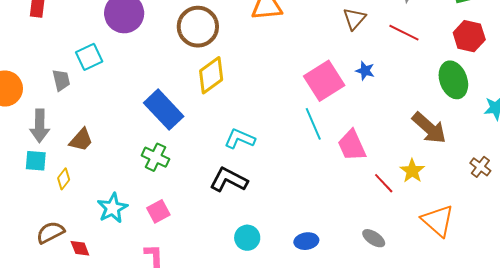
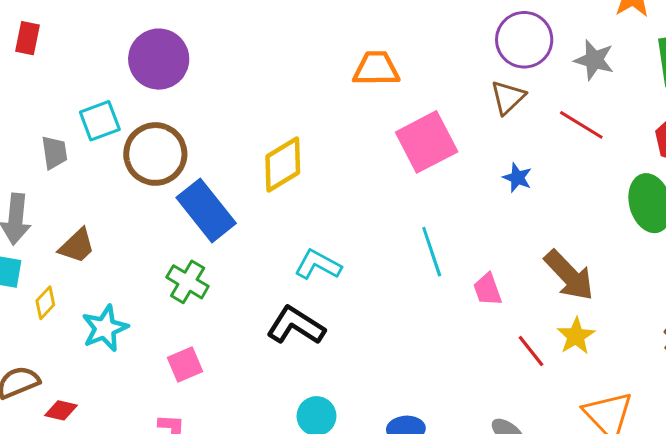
brown circle: (198, 27) -> (155, 154), moved
pink square: (324, 81) -> (427, 142), moved
brown arrow: (429, 128) -> (569, 275), moved
pink trapezoid: (352, 145) -> (488, 289), size x0.7
cyan star: (112, 208) -> (105, 328), moved
red diamond: (80, 248) -> (61, 410), turned -60

